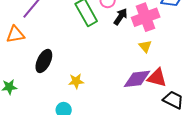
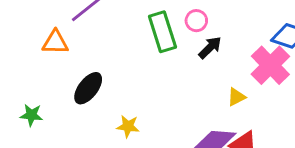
pink cross: (146, 17) -> (270, 65), moved, turned -36
yellow triangle: (145, 46) -> (236, 97), turned 32

